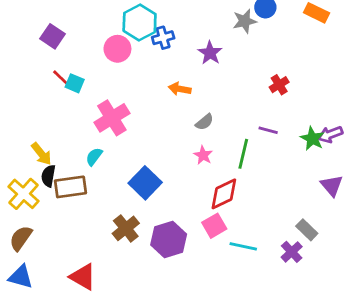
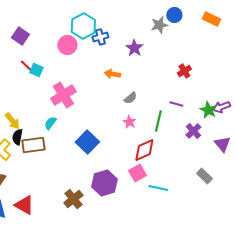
brown cross: (126, 228) -> (73, 199), moved
purple cross: (292, 252) -> (193, 131), moved
red triangle: (83, 277) -> (24, 205), moved

